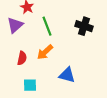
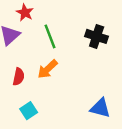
blue triangle: (67, 75) -> (100, 108), moved
cyan square: (30, 85) -> (29, 111), turned -32

